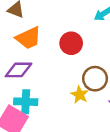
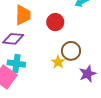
orange trapezoid: (28, 38) -> (23, 15), turned -70

